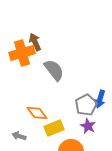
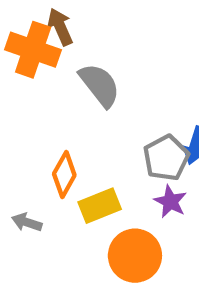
orange cross: (22, 53) -> (33, 50), turned 35
orange diamond: (37, 113) -> (64, 174), turned 65

